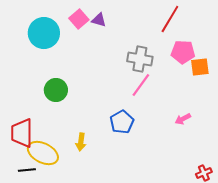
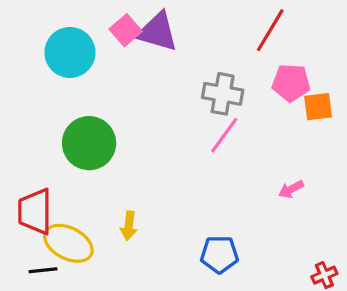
purple triangle: (99, 20) -> (157, 32), size x1.8
green circle: (56, 90) -> (89, 143), size x1.4
blue pentagon: (122, 122) -> (219, 254), moved, turned 30

